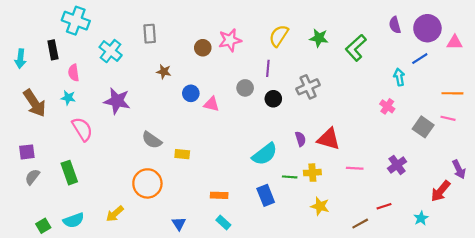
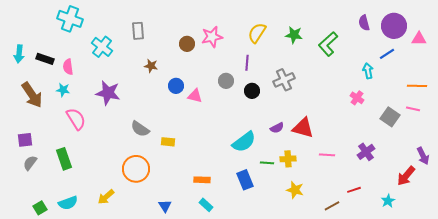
black rectangle: (53, 50) -> (45, 59), moved, turned -60
purple semicircle: (300, 139) -> (277, 128), turned 80

